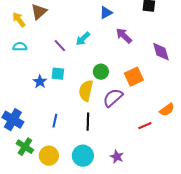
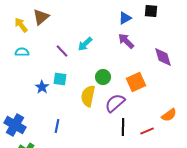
blue triangle: (106, 13) -> (125, 18), moved
black line: (88, 122) -> (123, 127), moved

